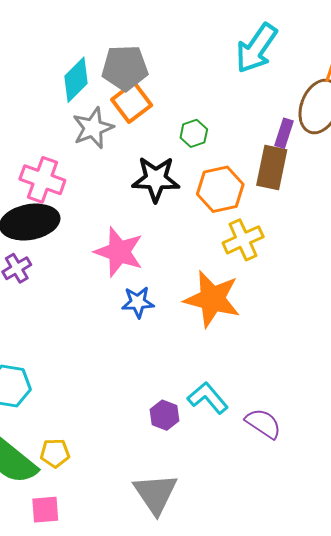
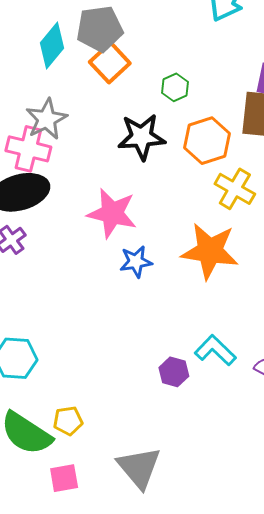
gray star: (93, 128) -> (46, 119), moved
yellow cross: (243, 240) -> (235, 189), turned -30
gray triangle: (155, 494) -> (139, 468), moved

